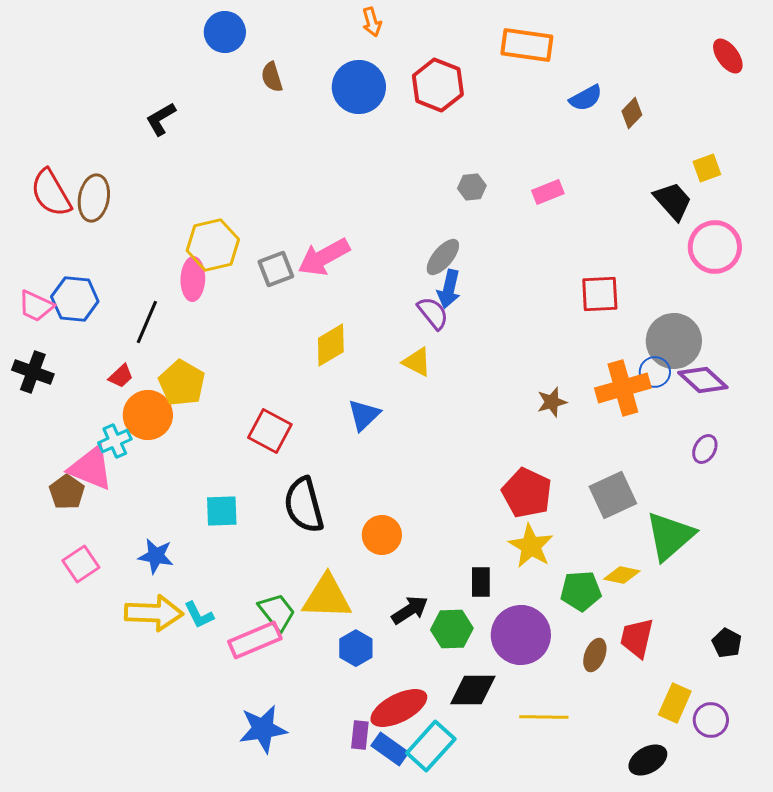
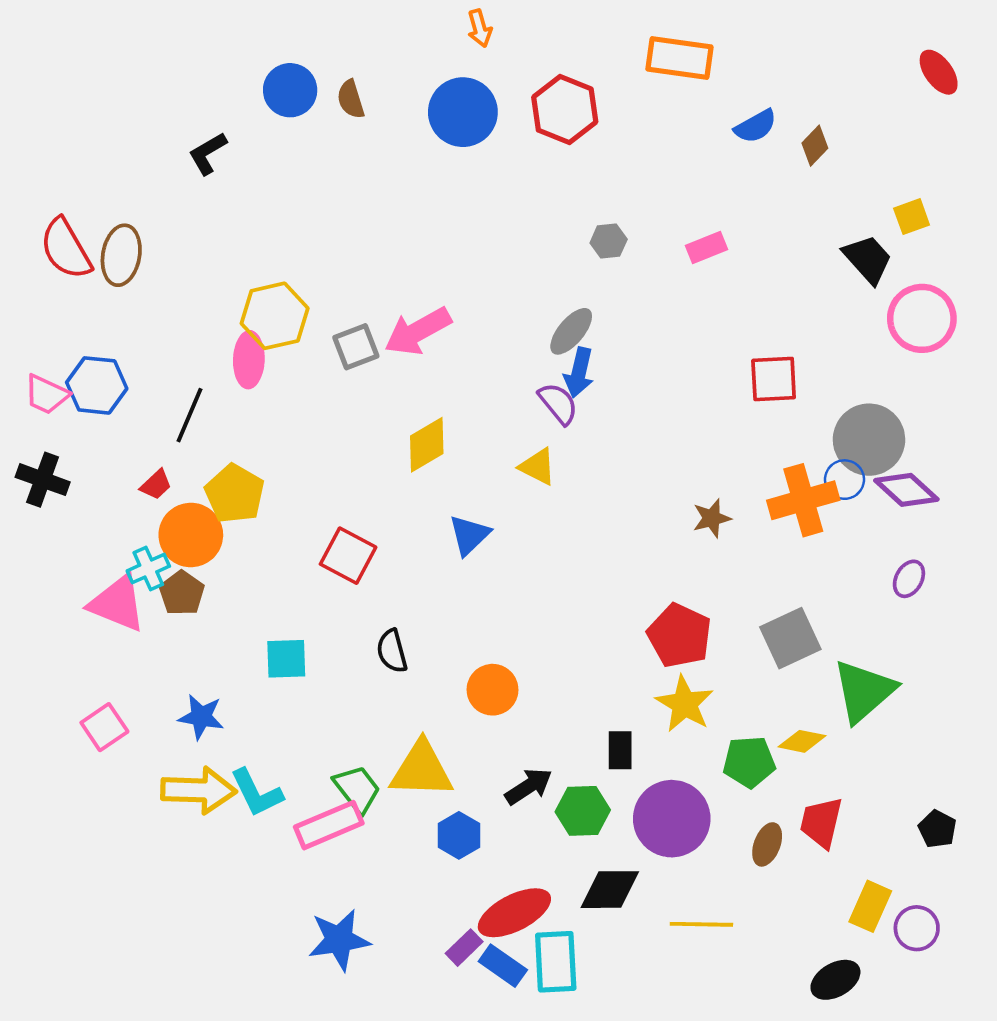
blue circle: (225, 32) -> (290, 90), moved
brown pentagon: (67, 492) -> (182, 593), moved
black semicircle: (304, 505) -> (392, 651), size x0.6
cyan L-shape: (199, 615) -> (257, 793), size x1.4
purple rectangle: (360, 735) -> (464, 948), turned 40
cyan rectangle: (431, 746) -> (556, 962), turned -45

